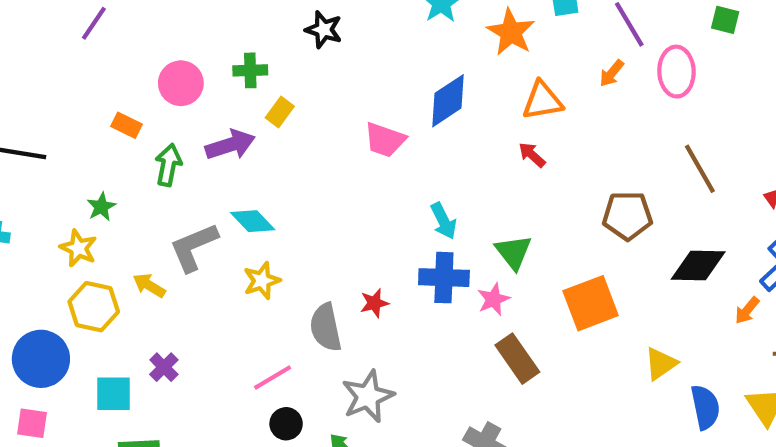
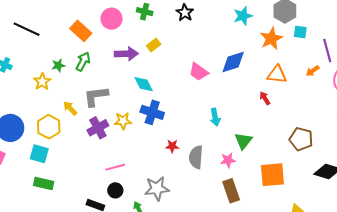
green cross: (250, 70) -> (145, 12), moved
orange rectangle: (126, 125) -> (81, 31), size x1.5
green arrow: (168, 165) -> (83, 61), moved
cyan diamond: (253, 221) -> (144, 84), moved
blue cross: (444, 278) -> (152, 112), moved
yellow hexagon: (94, 307) -> (49, 127), moved
gray semicircle: (326, 327) -> (196, 157), moved
purple cross: (164, 367) -> (98, 128), moved, size x1.5

